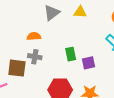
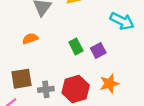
gray cross: (35, 57) -> (46, 89), moved

